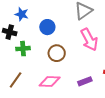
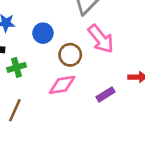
brown circle: (57, 53) -> (70, 55), moved
pink diamond: (50, 82) -> (62, 85), moved

